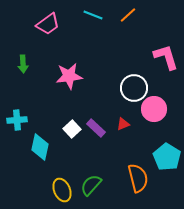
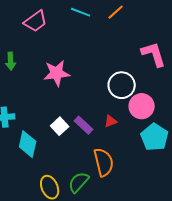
cyan pentagon: (167, 157) -> (155, 137), moved
orange semicircle: (138, 178) -> (104, 162), moved

